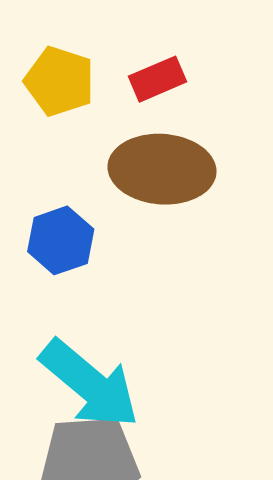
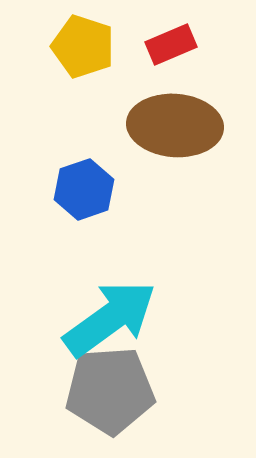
cyan arrow: (90, 384) -> (110, 318), turned -76

